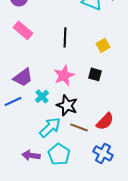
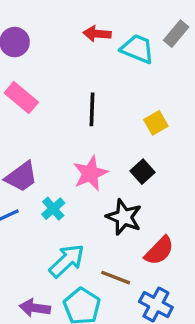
black square: (95, 74) -> (142, 172), turned 32
black star: (67, 105) -> (124, 217), moved
brown line: (79, 127) -> (116, 278), moved

